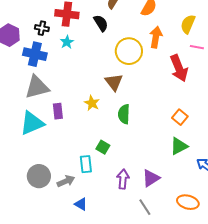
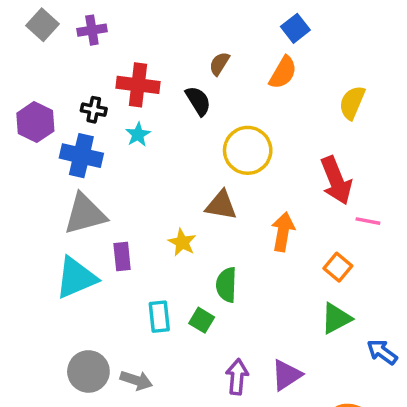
orange arrow: (156, 37) -> (283, 232), moved
pink line: (197, 47) -> (368, 221), moved
brown triangle: (114, 82) -> (221, 205), turned -42
green semicircle: (124, 114) -> (226, 285), moved
cyan rectangle: (86, 164) -> (159, 317), moved
gray arrow: (66, 181) -> (136, 380), turned 42

